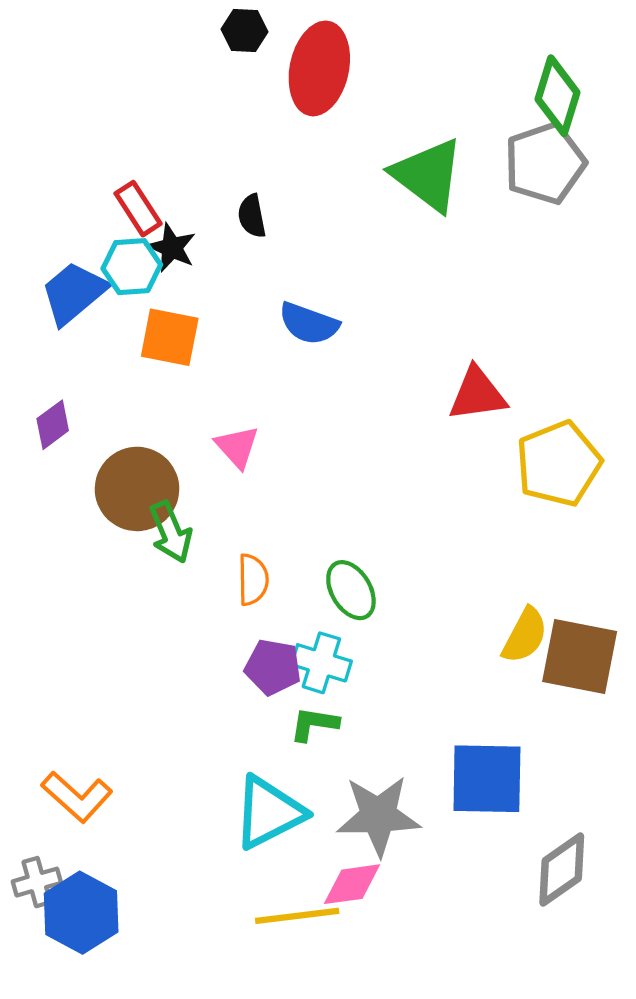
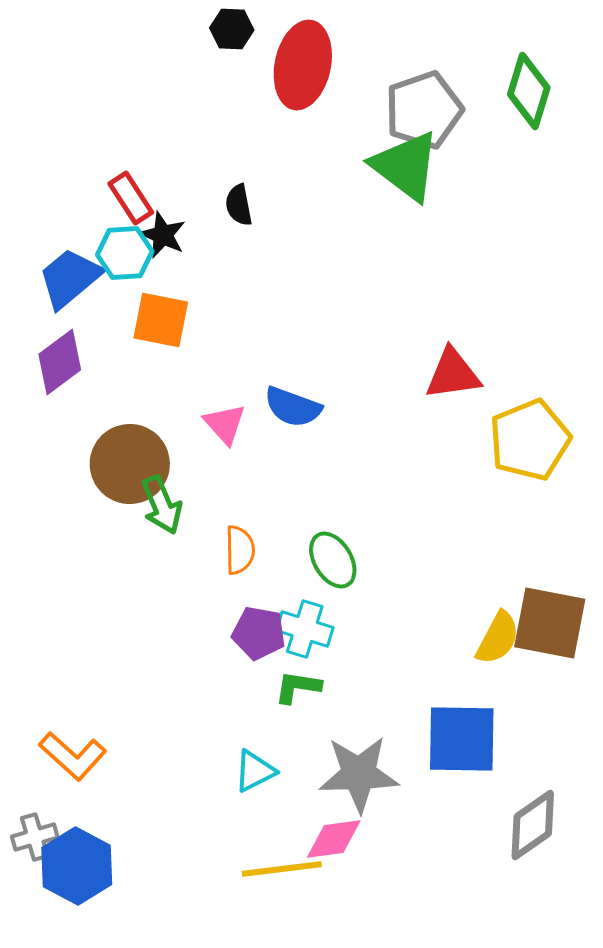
gray pentagon: (545, 163) -> (424, 110), moved
blue semicircle: (309, 323) -> (293, 407), moved
purple diamond: (53, 425) -> (60, 362), moved, size x1.4
yellow semicircle: (525, 635) -> (498, 638), moved
cyan triangle: (269, 813) -> (255, 771), size x0.6

